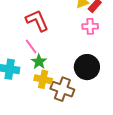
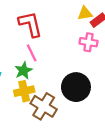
pink line: (31, 46) -> (32, 53), moved
yellow cross: (43, 79) -> (24, 91), turned -36

